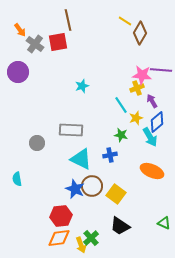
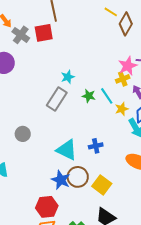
pink star: (142, 75) -> (128, 66), turned -30
gray rectangle: (71, 130) -> (57, 99), moved, turned -60
green star: (121, 135) -> (89, 96), moved

